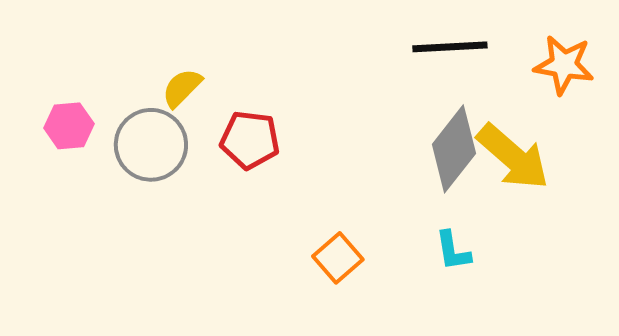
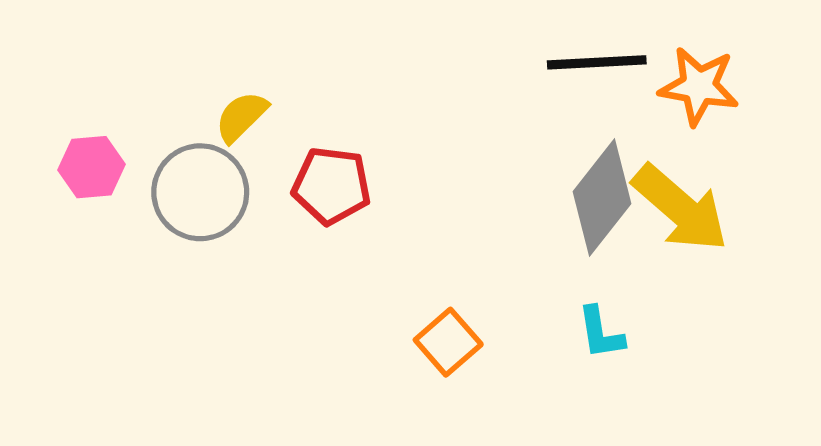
orange star: (564, 65) -> (699, 86), moved

